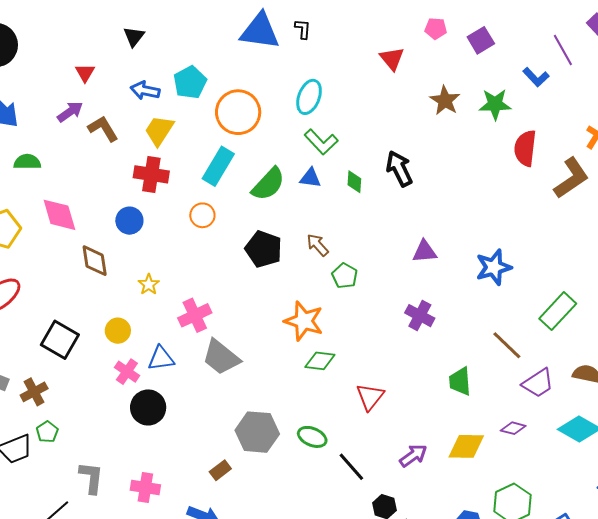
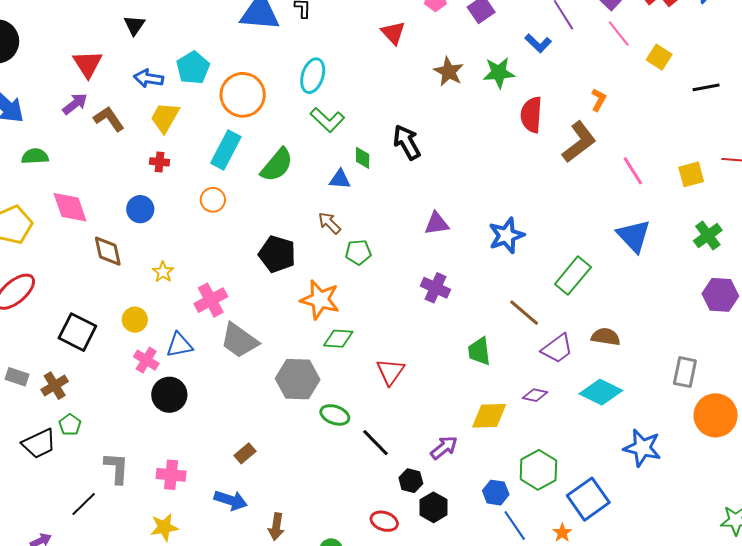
red triangle: (85, 73) -> (88, 64), size x1.5
red cross: (151, 174) -> (159, 162), size x0.6
blue triangle: (310, 178) -> (340, 179), moved
black pentagon: (264, 249) -> (277, 254), moved
green pentagon: (345, 276) -> (358, 252), turned -30
gray hexagon: (257, 432) -> (298, 379), moved
purple arrow: (413, 456) -> (444, 448), moved

